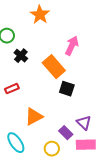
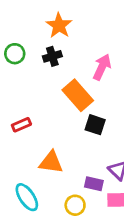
black cross: (21, 56) -> (52, 56), moved, turned 32
orange triangle: (34, 117) -> (51, 162), turned 36
purple rectangle: (66, 133) -> (94, 184), turned -32

